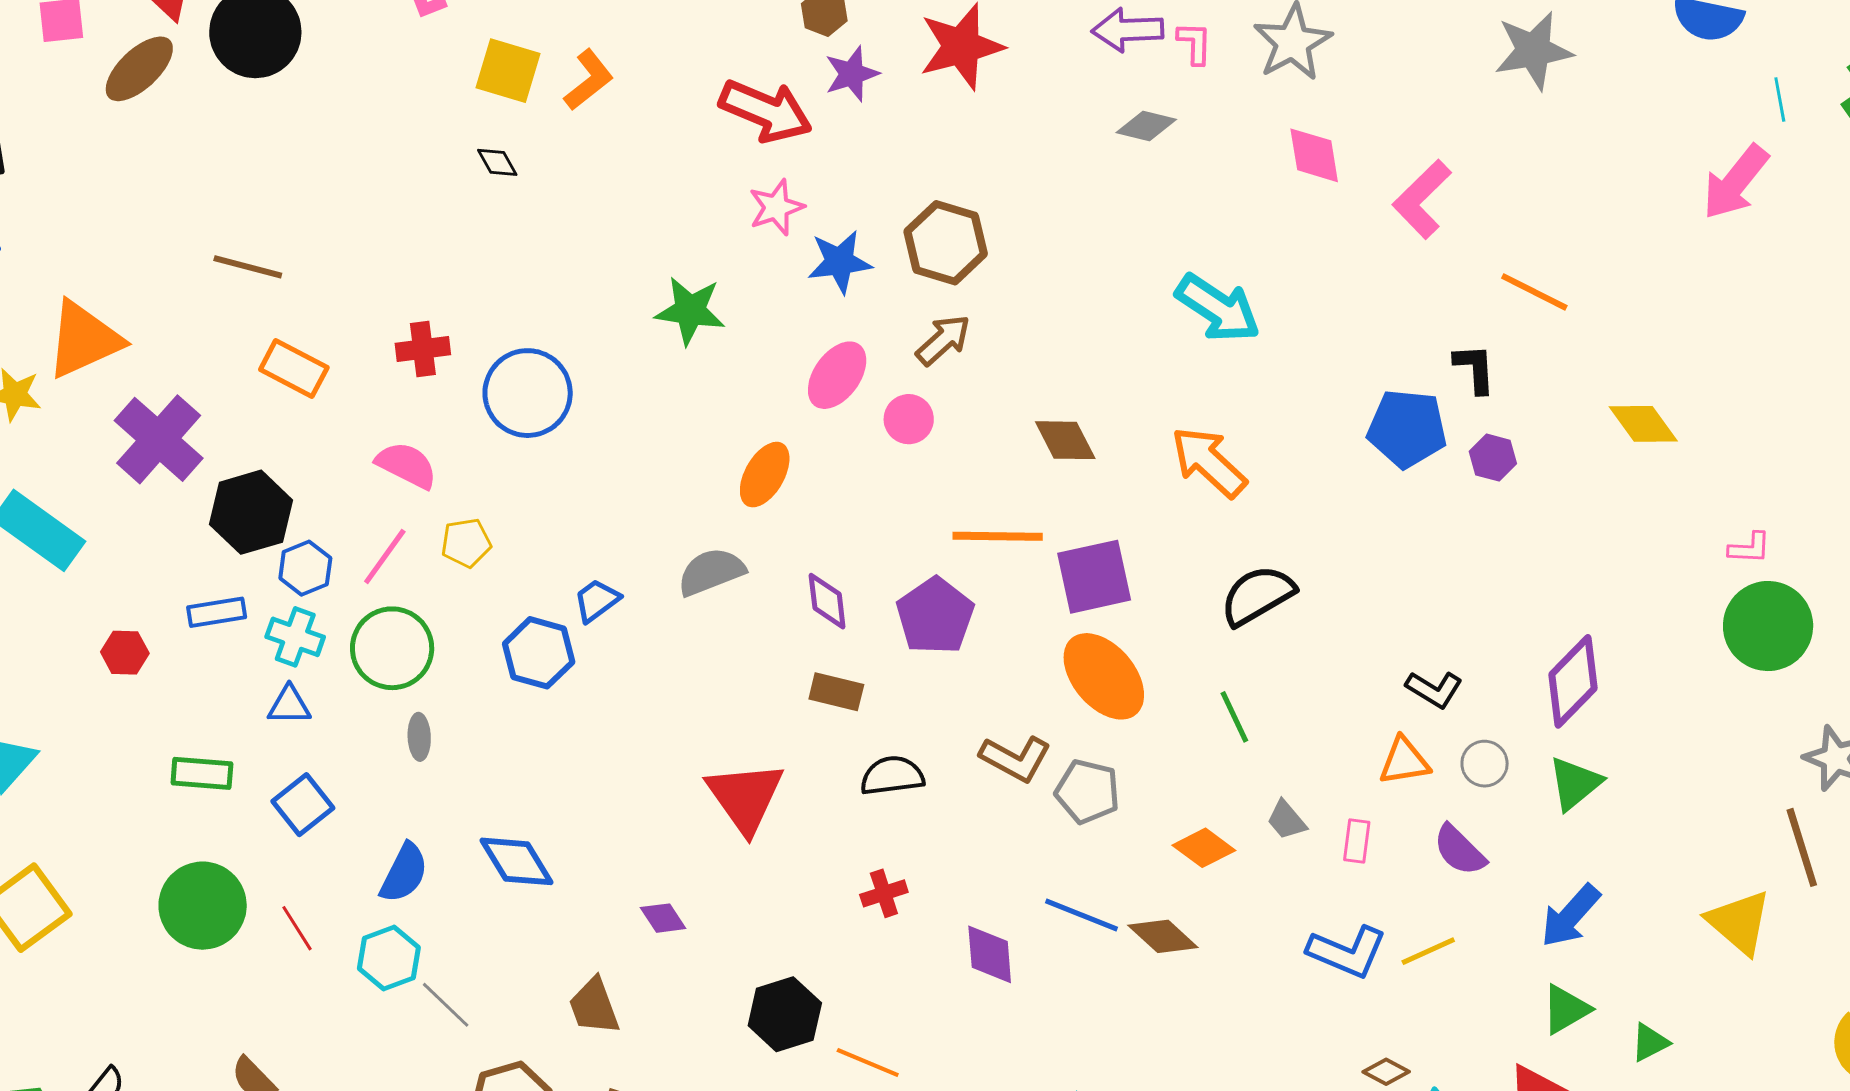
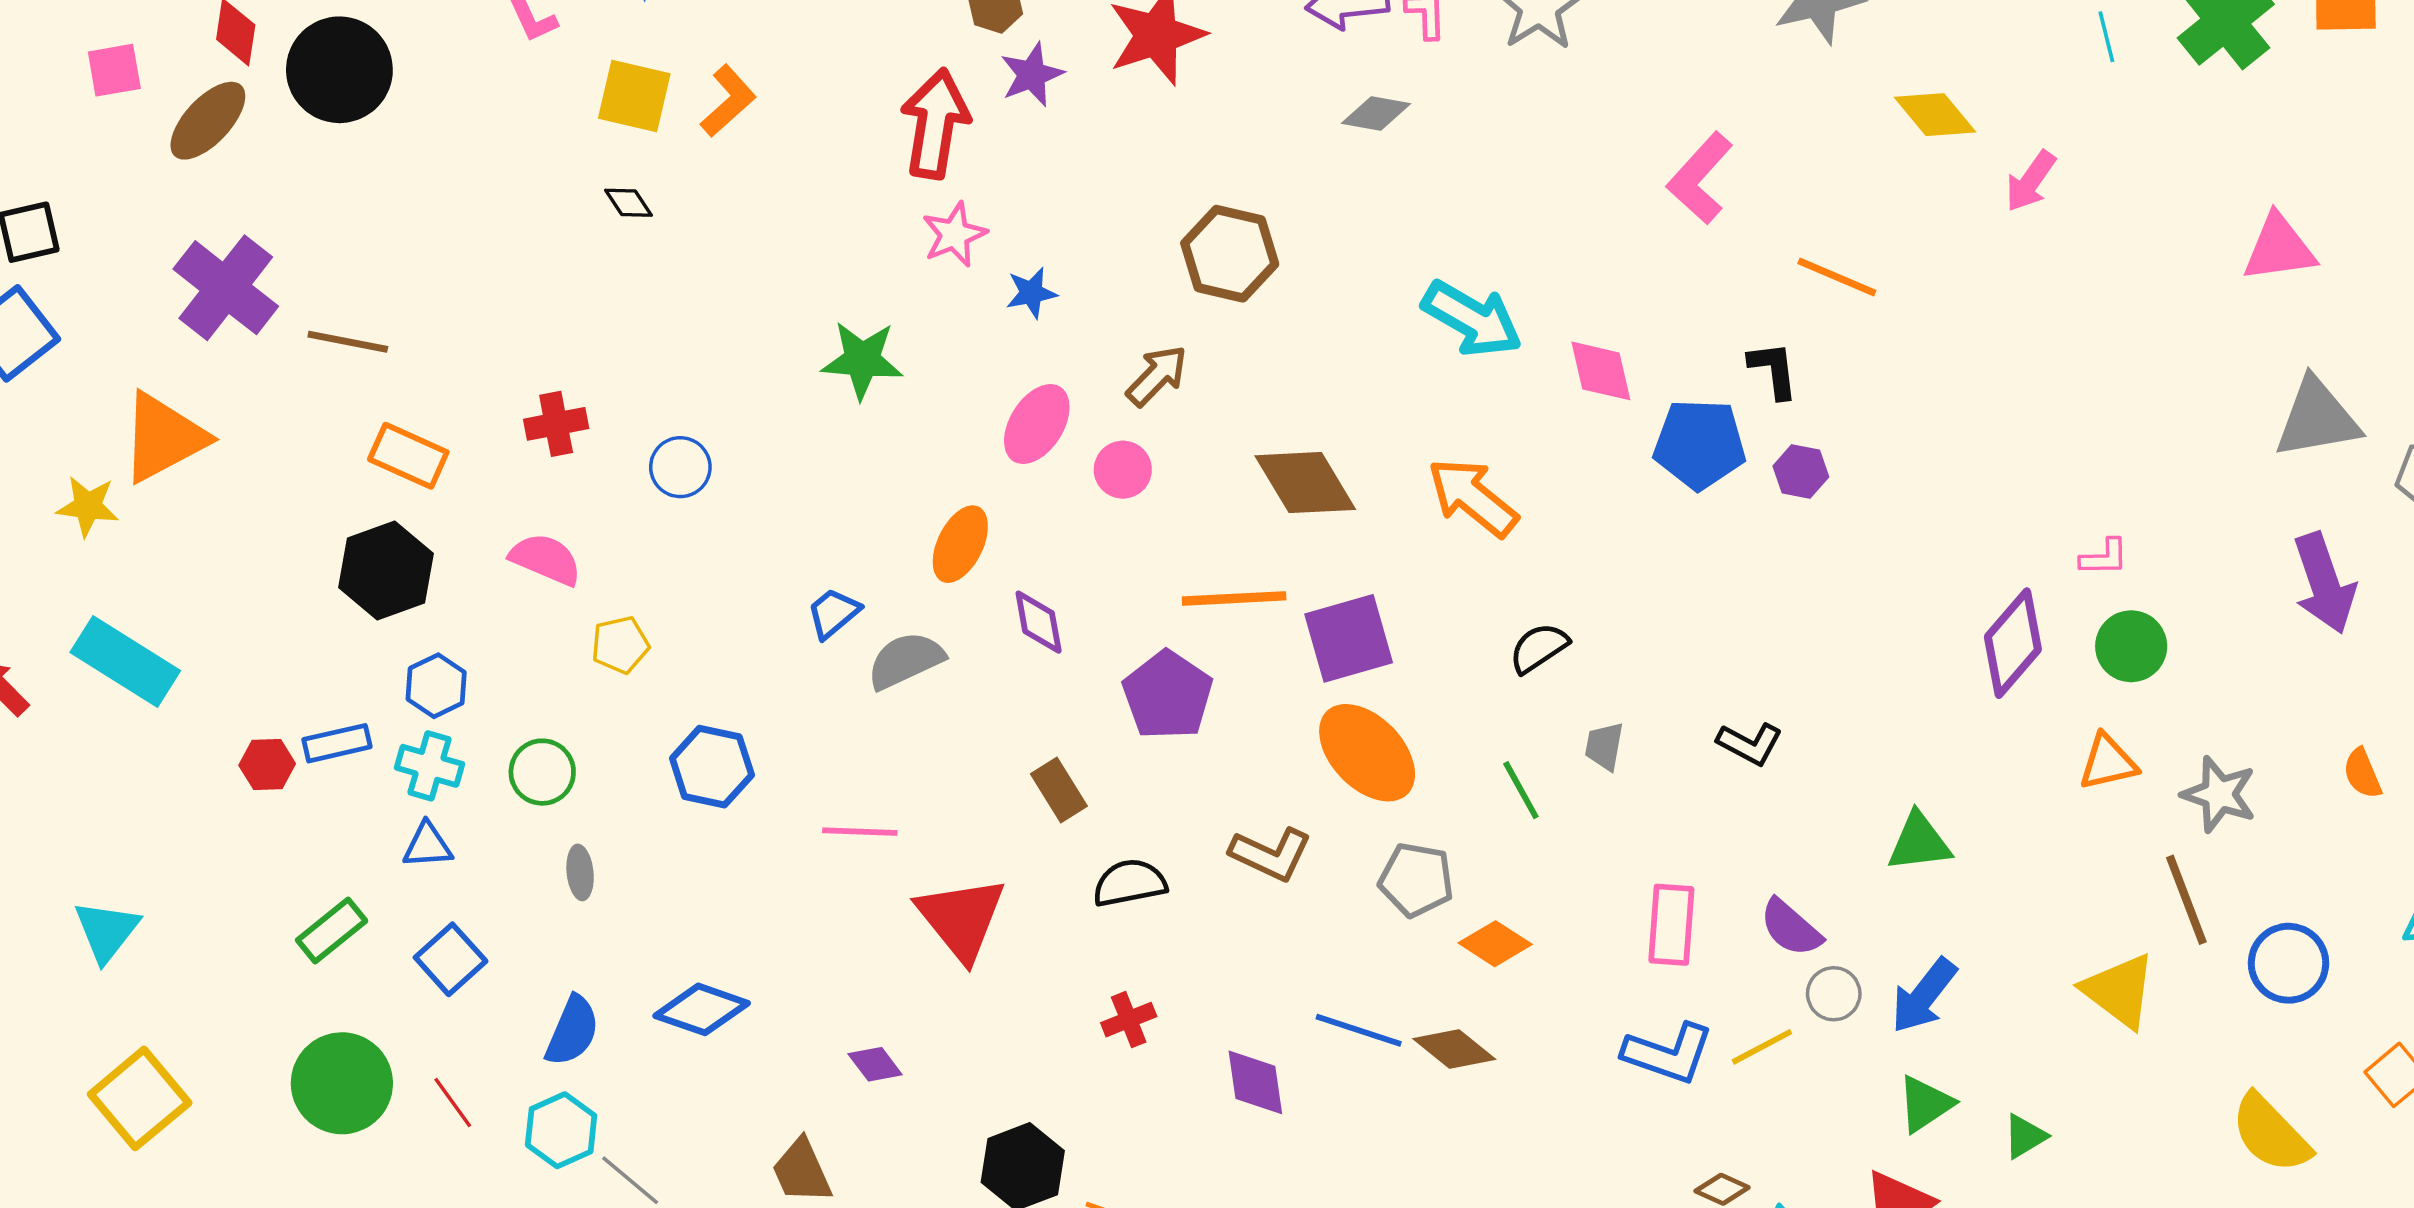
red arrow: (766, 111) -> (935, 124), turned -100
pink diamond: (1314, 155) -> (1601, 371), moved
pink arrow: (1735, 182) -> (2031, 181), moved, size x0.7
brown hexagon: (946, 243) -> (1230, 254), moved
blue star: (840, 262) -> (1031, 293), size x0.7
blue circle: (528, 393) -> (680, 467), size x0.6
yellow diamond: (1643, 424) -> (1935, 115), moved
purple cross: (159, 439) -> (226, 288), moved
brown diamond: (1065, 440) -> (1305, 483), size x1.4
black hexagon: (251, 512) -> (386, 570), moved
pink line: (385, 557) -> (860, 832), moved, turned 60
black semicircle: (1257, 595) -> (1539, 648), size x0.7
blue trapezoid: (597, 600) -> (833, 613), moved
purple diamond: (827, 601) -> (1039, 622), moved
green circle: (1768, 626) -> (2131, 646), size x0.7
green circle: (392, 648) -> (542, 772), size x0.7
red hexagon: (125, 653) -> (267, 764), moved
purple diamond: (1573, 681) -> (2013, 643), moved
brown rectangle: (836, 692) -> (1059, 790), turned 48
orange triangle: (1404, 761) -> (2108, 762), moved
gray circle: (1485, 764) -> (1834, 994), moved
green rectangle: (202, 773) -> (332, 931), turned -40
green triangle: (1575, 783) -> (1919, 842), turned 36
gray pentagon: (1087, 791) -> (1416, 880), moved
gray trapezoid: (1286, 820) -> (1604, 746), moved, turned 54
pink rectangle: (1357, 841) -> (1671, 925), size x1.6
blue diamond: (517, 861) -> (702, 1009), turned -36

